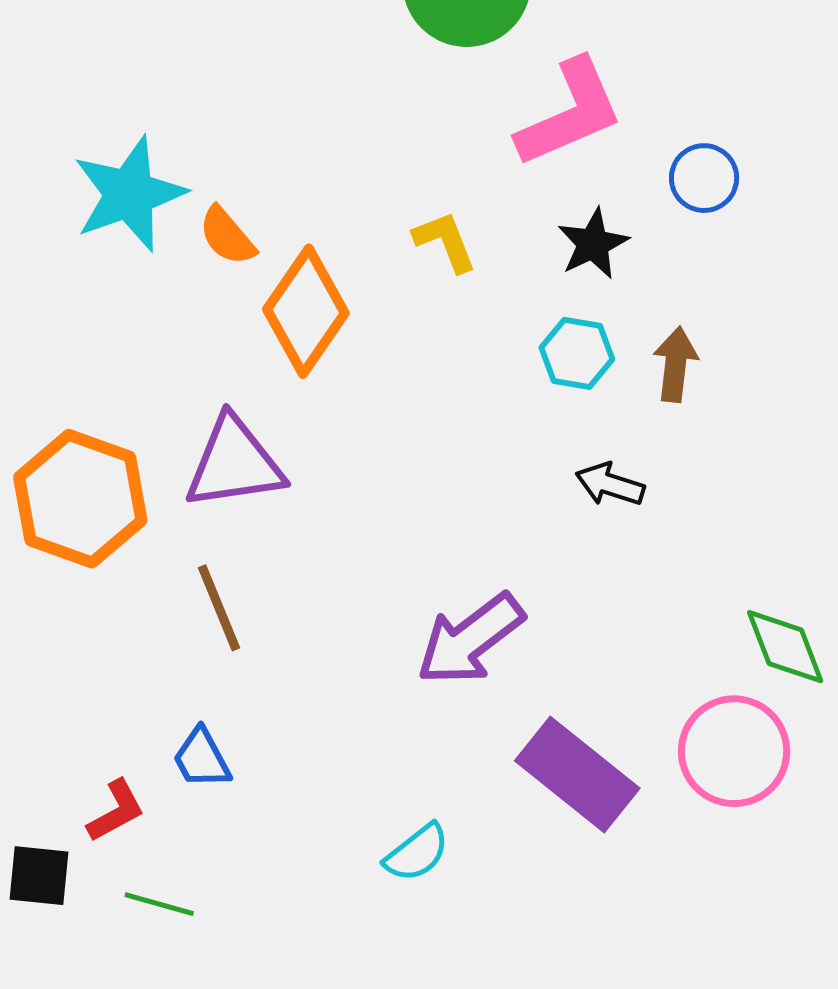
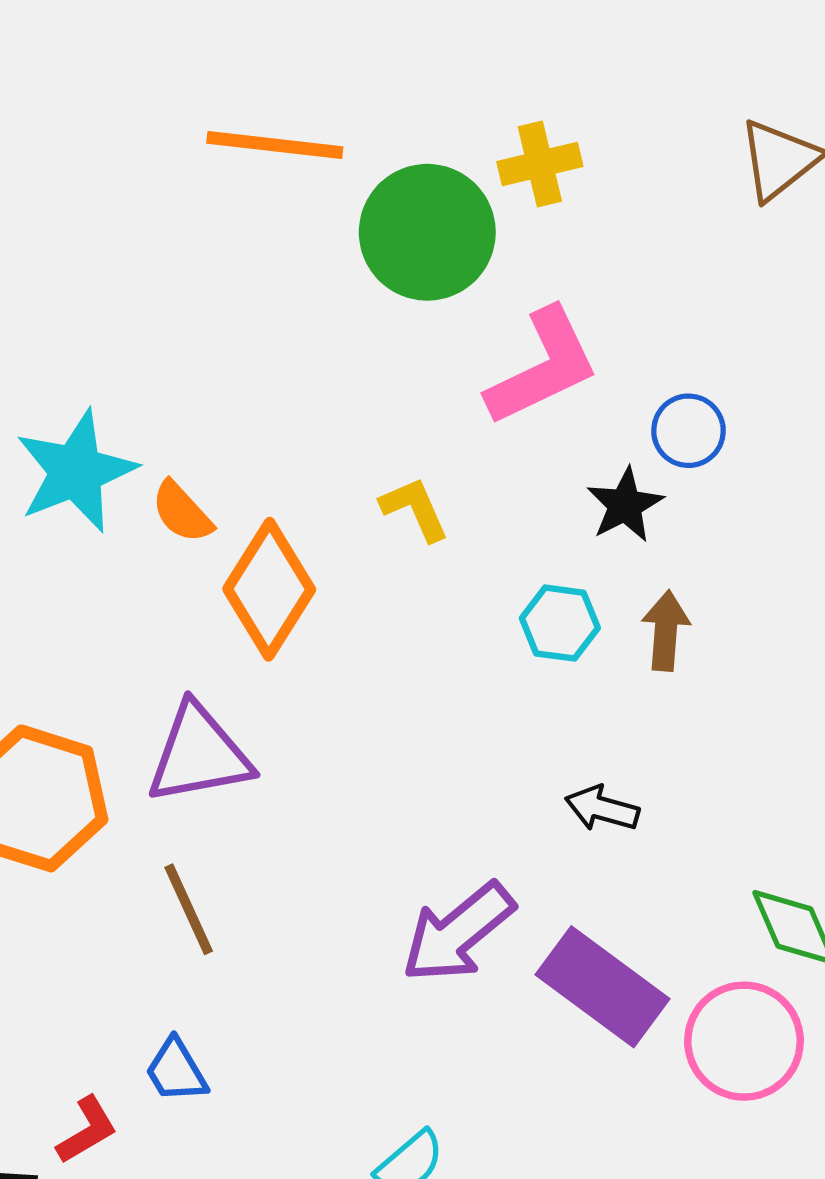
black star: (593, 244) -> (625, 505), moved
black arrow: (610, 484) -> (602, 808), moved
purple rectangle: (577, 775) -> (603, 987), moved

